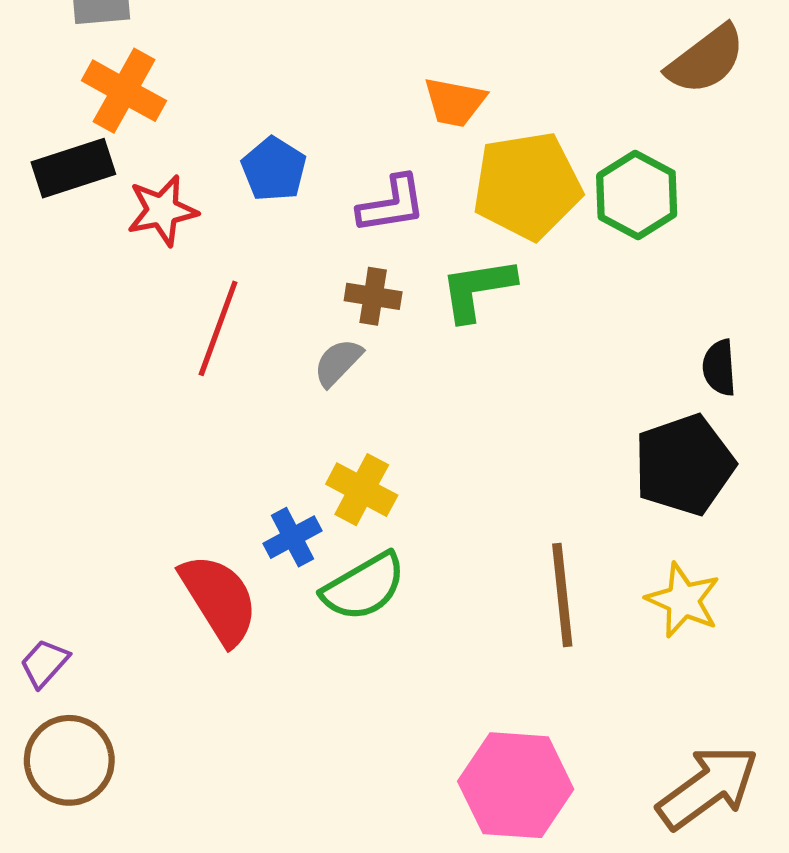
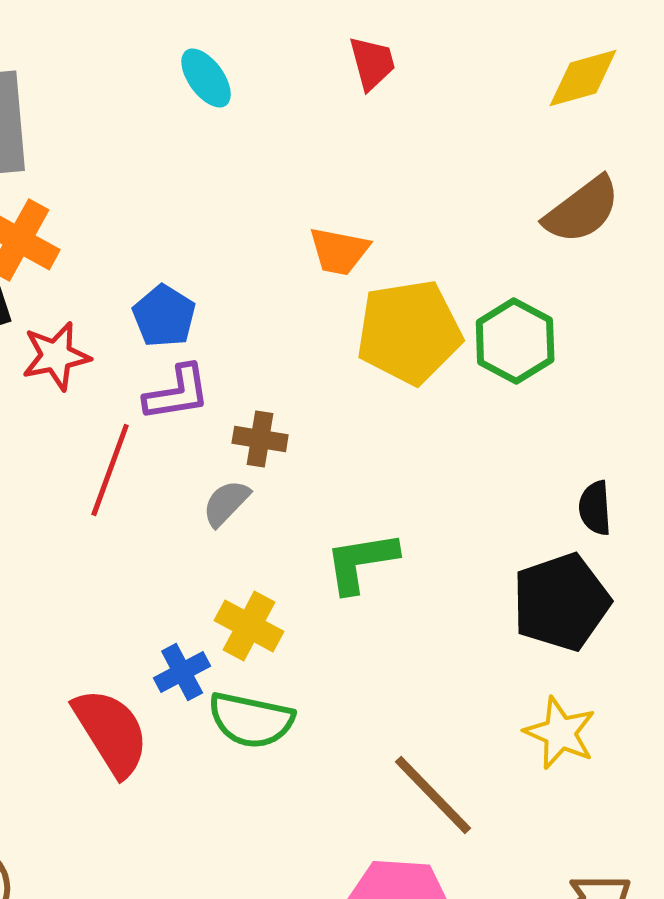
purple L-shape: (392, 204) -> (177, 393), moved
green L-shape: (477, 289) -> (361, 562), moved
green semicircle: (364, 587) -> (251, 720), turned 42
brown line: (562, 595) -> (433, 795), moved, turned -38

